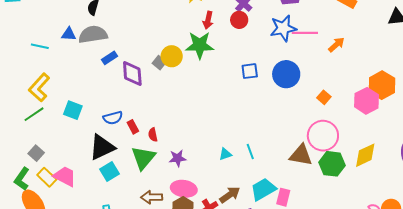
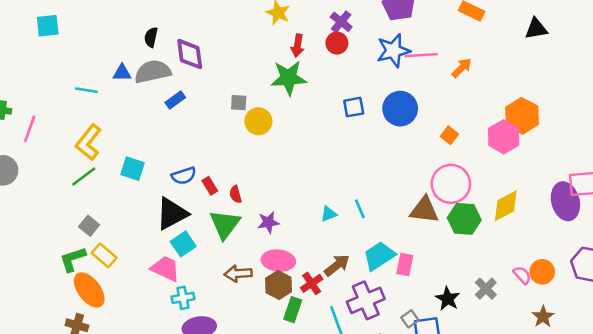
yellow circle: (172, 56) -> (258, 121), moved
gray square: (159, 63) -> (239, 103), turned -32
purple diamond: (132, 74) -> (190, 54), moved
pink trapezoid: (65, 176) -> (165, 269), moved
green L-shape: (22, 179) -> (73, 259), turned 40

